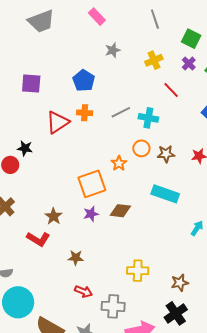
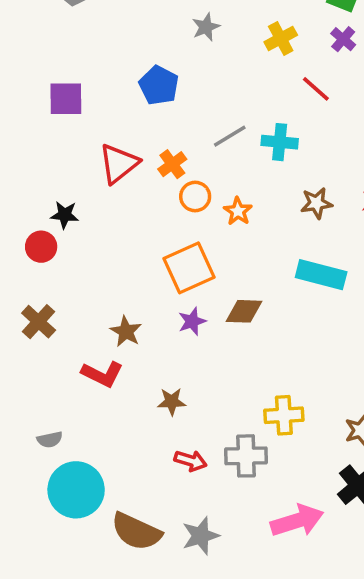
orange cross: (85, 113) -> (172, 164), moved, turned -35
orange circle: (141, 148) -> (195, 196), moved
orange star: (119, 163) -> (238, 211), moved
gray cross: (113, 306) -> (246, 456), moved

